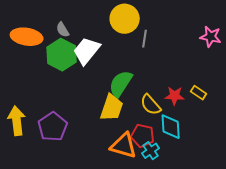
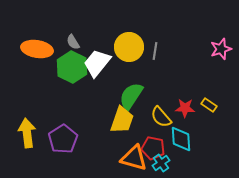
yellow circle: (125, 19) -> (129, 47), moved
pink star: (211, 37) -> (221, 49), turned -30

